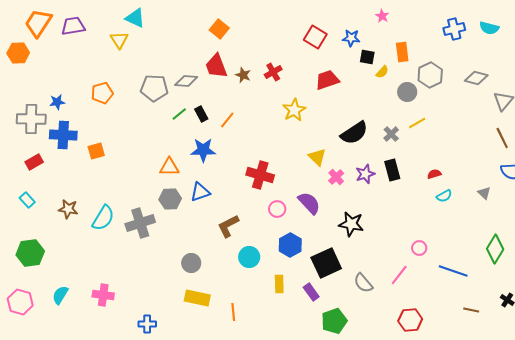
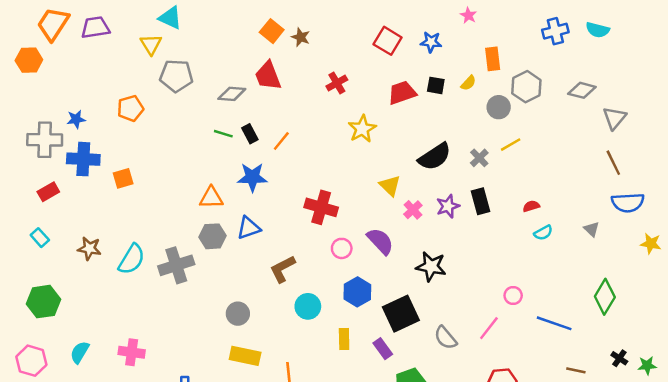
black square: (367, 57) -> (436, 85), moved
brown star: (243, 75) -> (301, 37), moved
gray pentagon: (154, 88) -> (176, 76), moved
green line: (179, 114) -> (223, 134), turned 56

